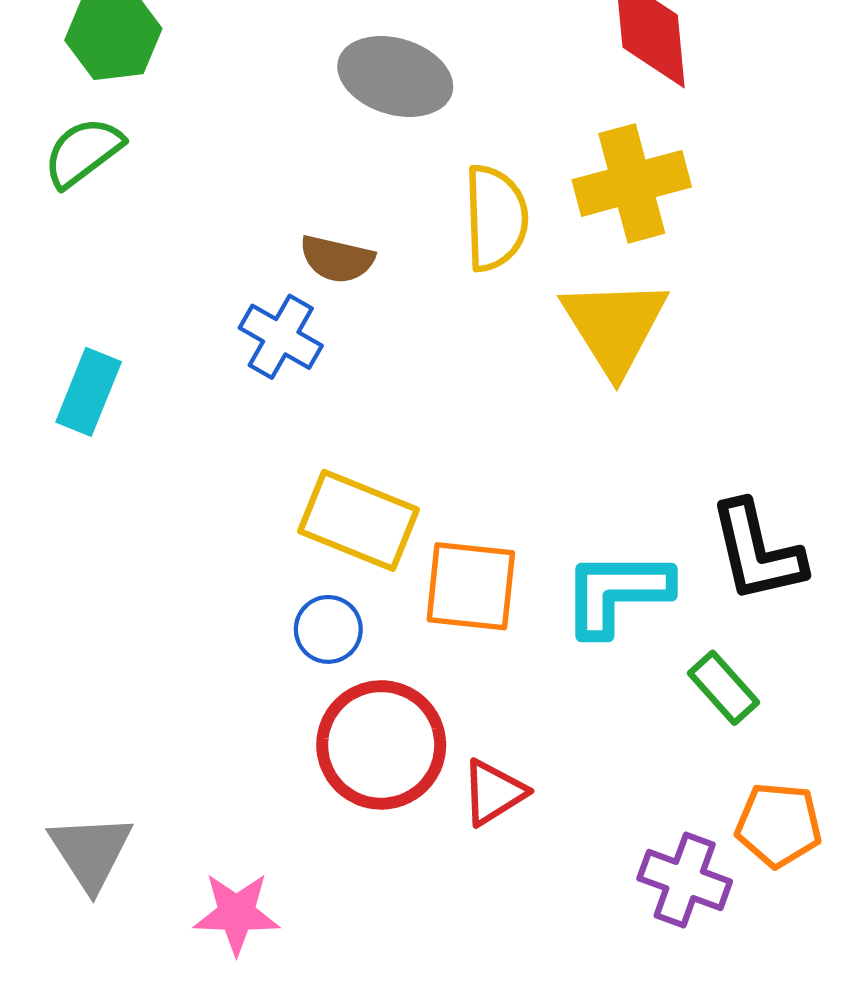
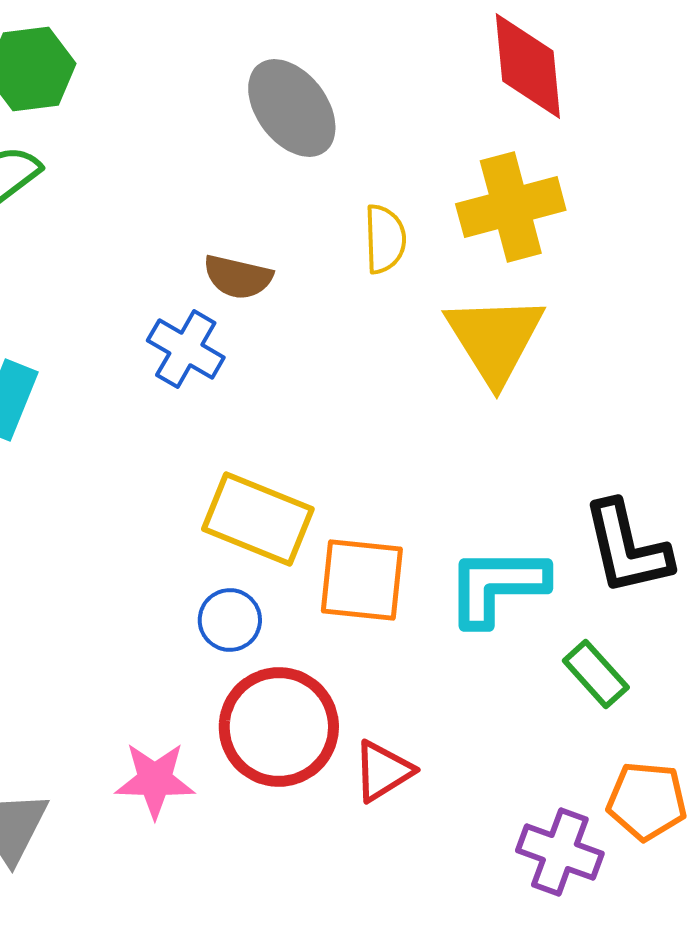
gray ellipse: (395, 76) -> (292, 108), turned 36
yellow semicircle: (496, 218) -> (385, 239), size x0.7
pink star: (236, 913) -> (155, 780), moved

